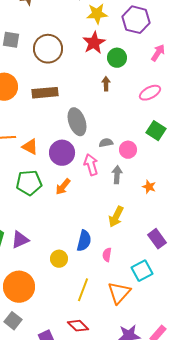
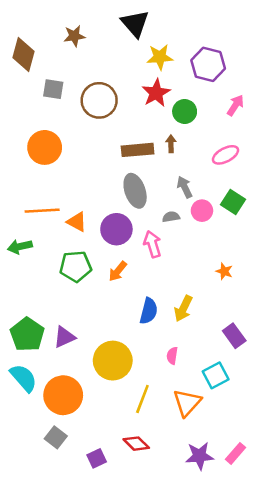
brown rectangle: (45, 93) -> (138, 150), moved
pink circle: (128, 150) -> (202, 211), moved
gray arrow: (117, 175) -> (185, 187), moved, turned -30
blue semicircle: (84, 241) -> (149, 311), moved
yellow circle: (59, 259) -> (113, 361), size x1.8

